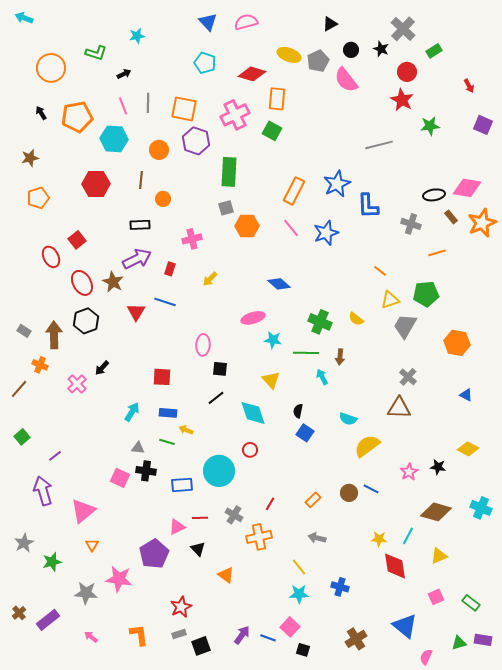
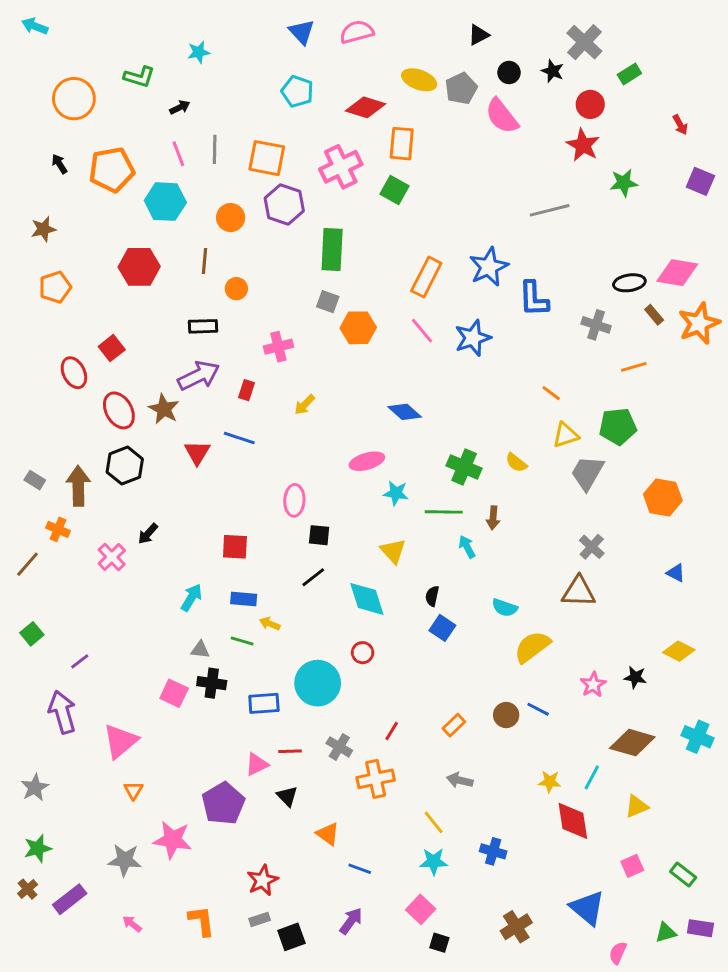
gray square: (226, 208) -> (328, 302), turned 35
green star: (52, 562) -> (38, 848), moved
blue line: (268, 638) -> (360, 869), moved

